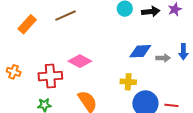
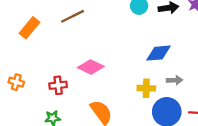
gray arrow: (163, 58) -> (174, 80), moved
red cross: (50, 76) -> (58, 85), size x0.7

